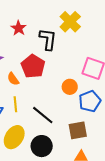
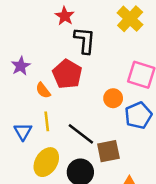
yellow cross: (70, 22) -> (130, 19), moved
red star: (19, 28) -> (65, 16), moved
brown square: (78, 130) -> (108, 151), moved

